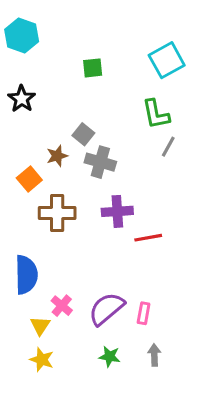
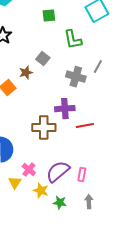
green L-shape: (156, 114) -> (73, 40), moved
gray cross: (100, 162) -> (76, 77), moved
brown cross: (57, 213) -> (44, 128), moved
yellow star: (42, 360) -> (41, 191), moved

